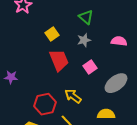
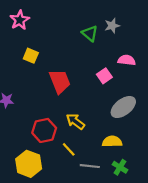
yellow square: (52, 34) -> (31, 56), moved, turned -32
gray star: (84, 40) -> (112, 26), moved
pink square: (90, 67) -> (104, 76), moved

